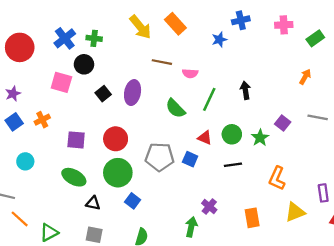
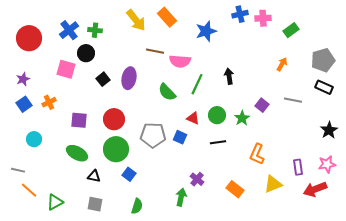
blue cross: (241, 20) -> (240, 14), moved
blue star: (219, 40) -> (206, 31), size x1.5
pink semicircle: (190, 73) -> (180, 61), size x1.5
orange rectangle: (252, 218) -> (235, 189), turned -42

